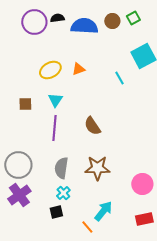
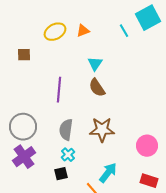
cyan line: (119, 78) -> (124, 31), moved
cyan triangle: (55, 100) -> (95, 64), moved
brown square: (25, 104) -> (24, 55), moved
red rectangle: (144, 219) -> (149, 181), turned 30

